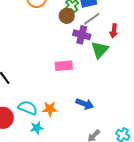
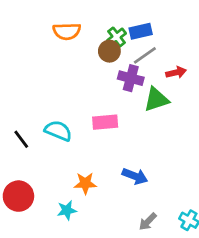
red arrow: (114, 31) -> (176, 72), turned -112
green triangle: (100, 50) -> (156, 99), turned 30
cyan semicircle: (28, 108) -> (58, 131), moved

